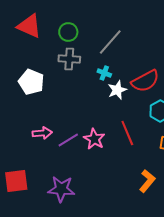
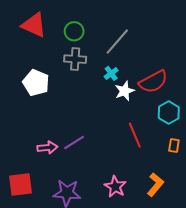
cyan cross: (104, 73) -> (111, 73), turned 32
pink arrow: (42, 133) -> (47, 148), moved
pink star: (94, 139) -> (115, 187), moved

